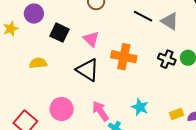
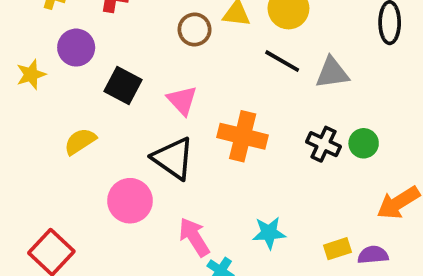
gray triangle: (170, 21) -> (332, 73), turned -42
yellow semicircle: (38, 63) -> (80, 141), turned -30
cyan star: (140, 107) -> (269, 233), turned -30
pink circle: (62, 109) -> (130, 201), moved

